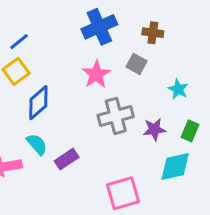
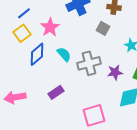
pink star: (96, 74) -> (50, 27), moved
cyan semicircle: (37, 144) -> (64, 54), moved

